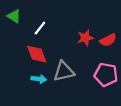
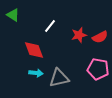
white line: (40, 28) -> (50, 26), moved
gray triangle: (64, 71) -> (59, 78), moved

